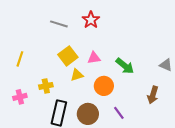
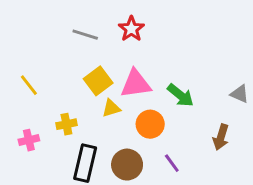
pink triangle: (94, 58) -> (136, 84), size x1.6
yellow line: (20, 59) -> (29, 85), turned -56

